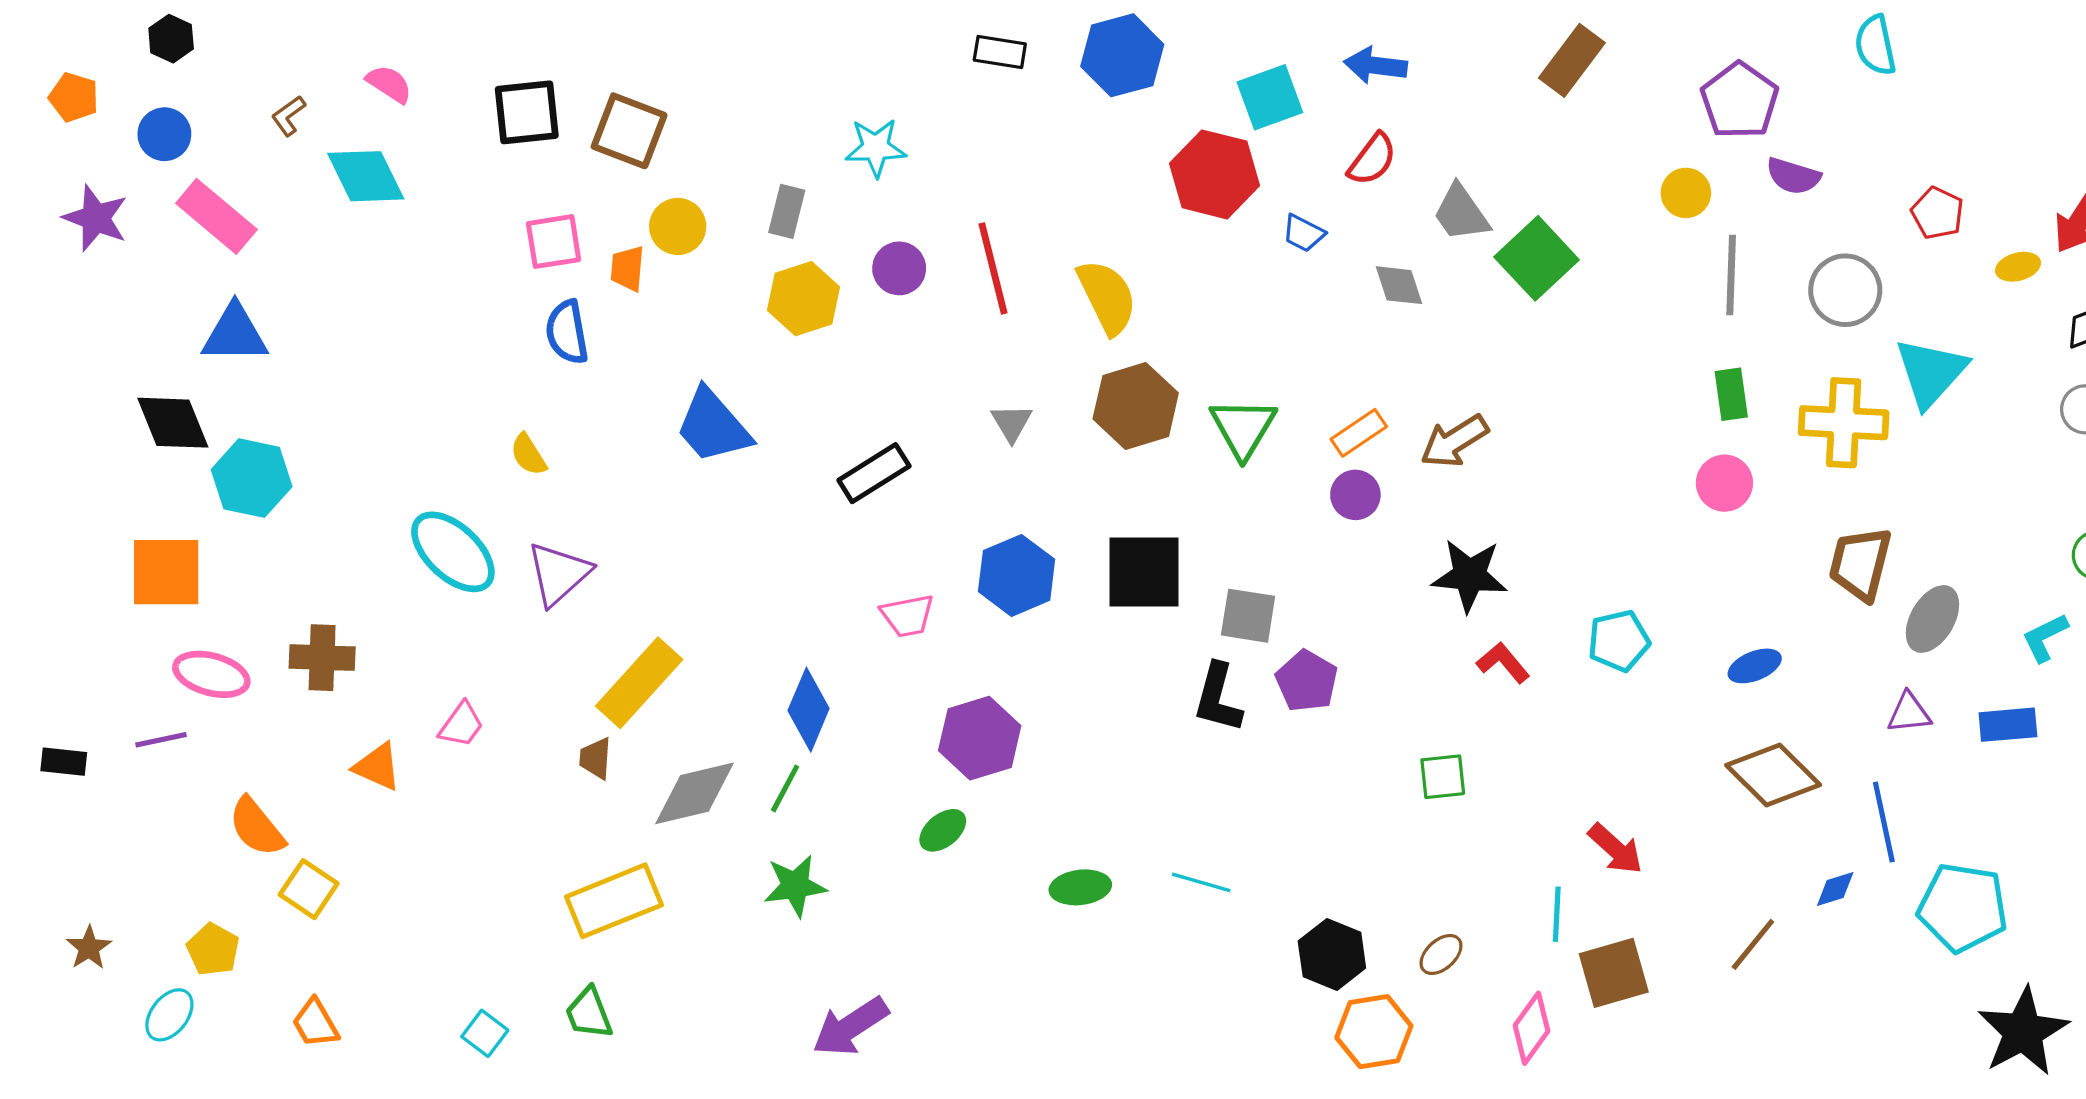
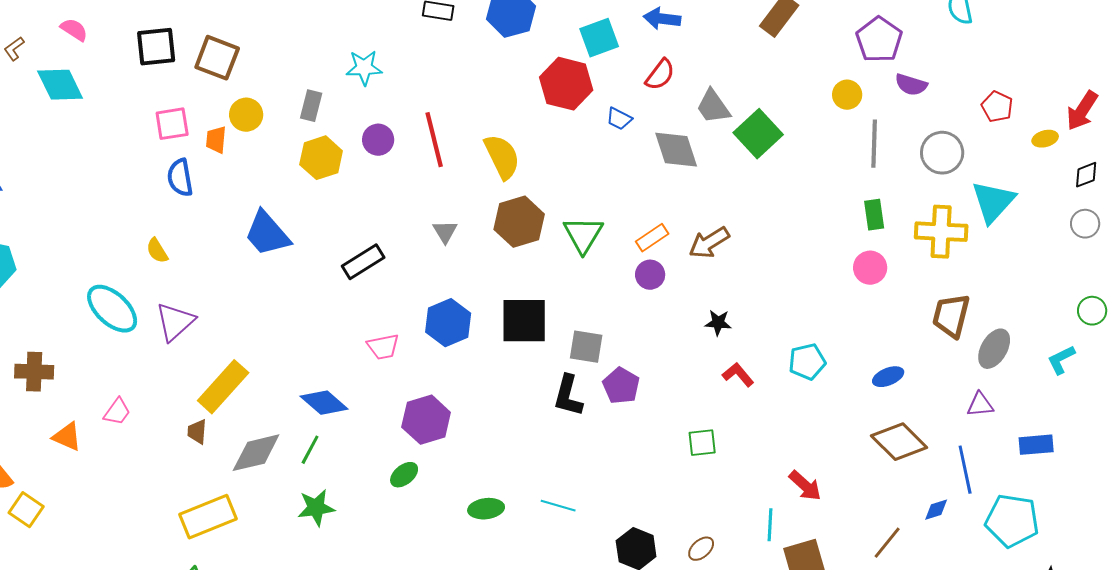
gray diamond: (1399, 285) -> (676, 150), size x1.5
black star: (1469, 575) -> (718, 323), size x0.6
blue diamond: (809, 710) -> (324, 403), turned -72
blue rectangle: (2008, 725) -> (1036, 445), moved

